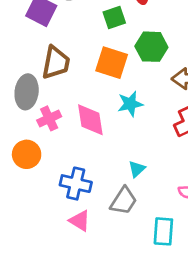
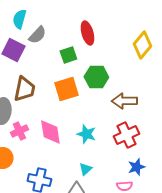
orange square: (112, 63) -> (66, 89), turned -35
cyan star: (130, 104) -> (86, 134), moved, turned 30

